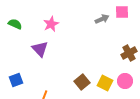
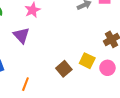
yellow square: (105, 83) -> (87, 61), moved

